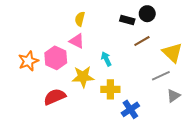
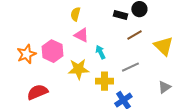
pink triangle: (77, 41) -> (81, 35), moved
gray line: (161, 76) -> (130, 67), moved
red semicircle: (55, 97) -> (37, 92), moved

